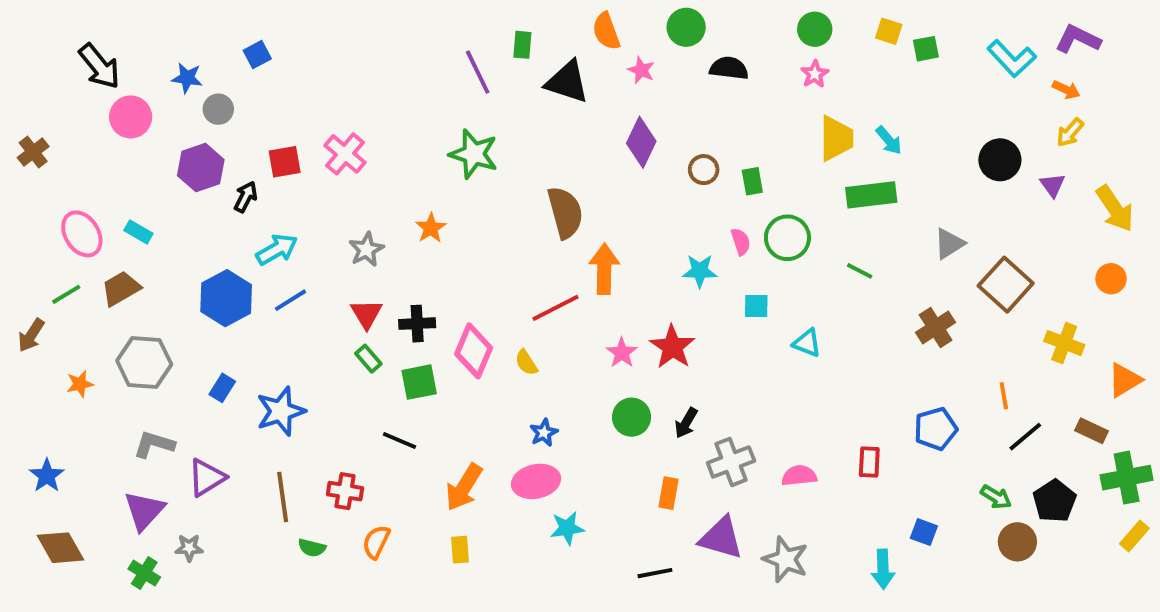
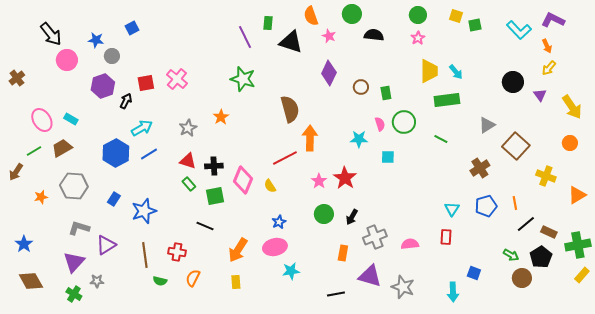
orange arrow: (1066, 90) -> (547, 46), turned 40
red triangle: (366, 314) -> (188, 161), turned -42
cyan triangle: (807, 343) -> (452, 209), moved, turned 42
blue pentagon: (936, 429) -> (486, 206), moved
brown rectangle: (1092, 431) -> (549, 232), moved

